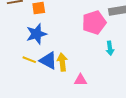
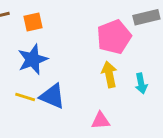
cyan arrow: (110, 48) -> (141, 83), moved
yellow arrow: (62, 62) -> (109, 74), moved

